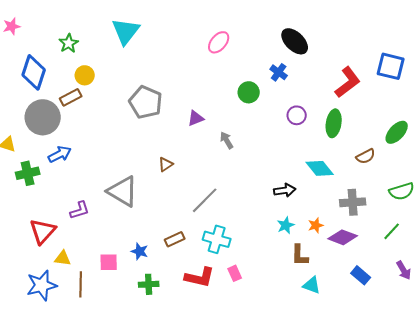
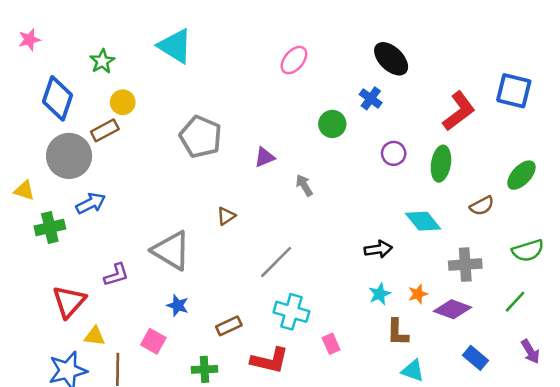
cyan triangle: (126, 31) -> (175, 46), turned -36
brown rectangle: (175, 239) -> (229, 326), moved
blue star: (140, 251) -> (178, 305), moved
pink square: (109, 262) -> (153, 341), turned 30
pink rectangle: (235, 273) -> (331, 344), moved

